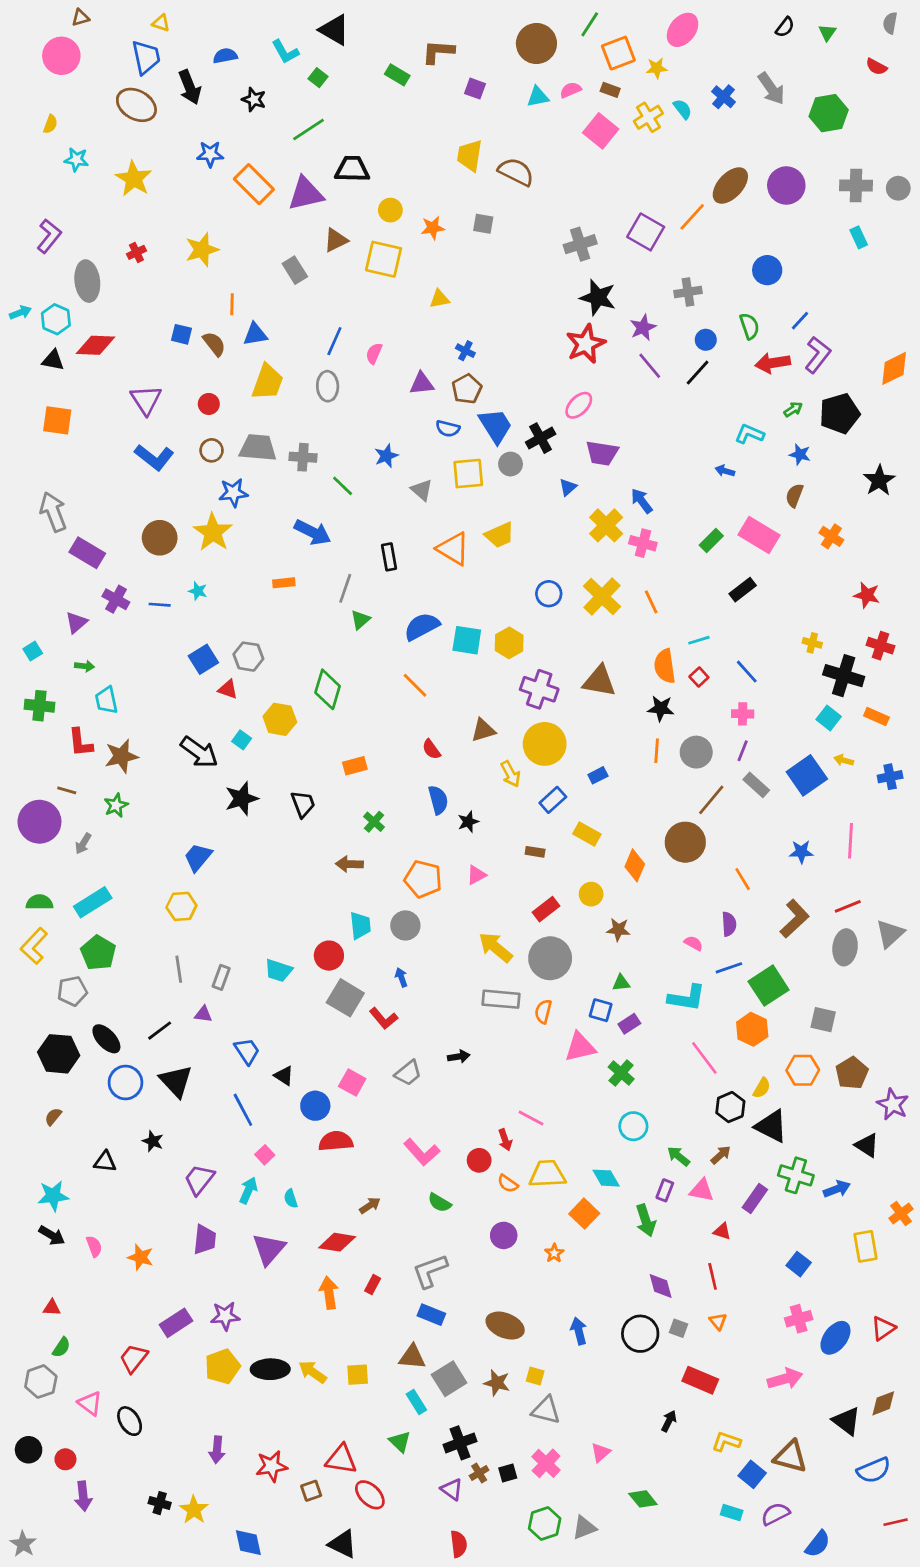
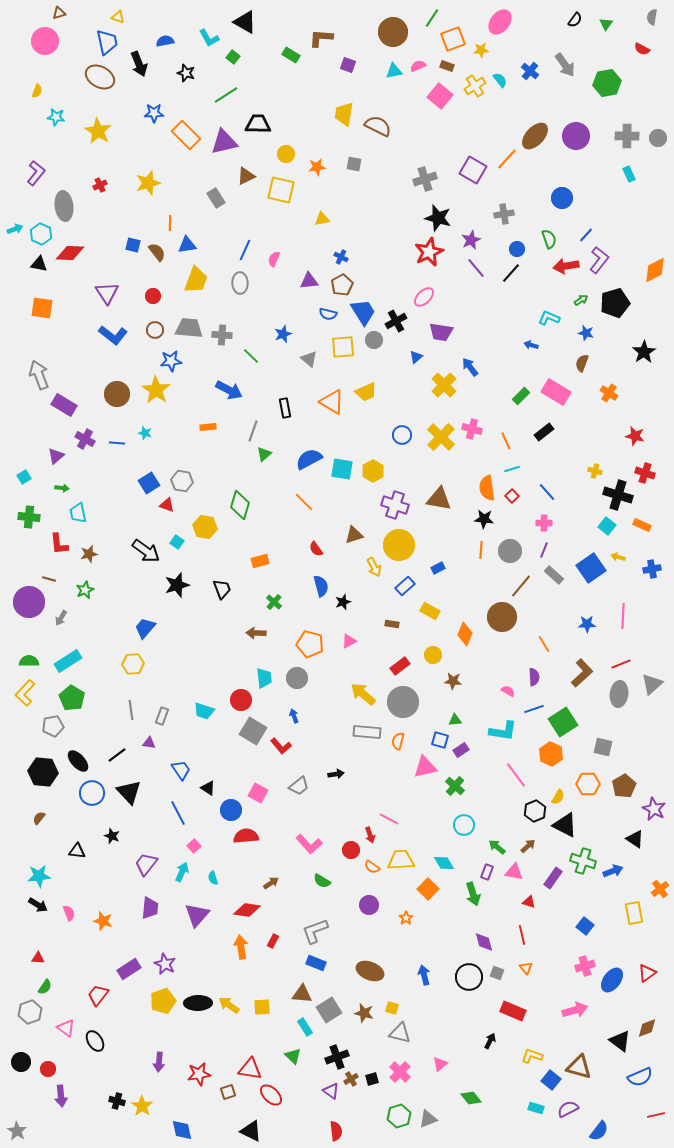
pink cross: (643, 543) -> (472, 429), moved
orange line: (651, 602) -> (506, 441), moved
brown star: (121, 756) -> (89, 554), size x0.7
purple star: (225, 1316) -> (165, 964), turned 30

